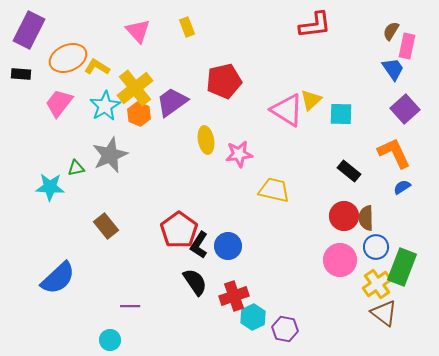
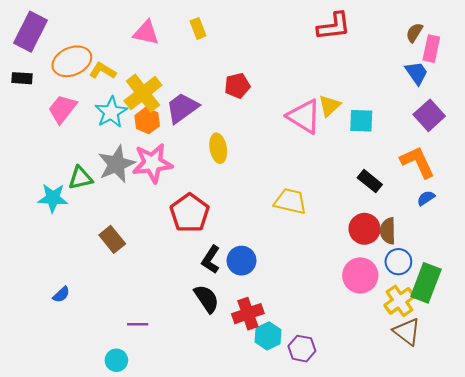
pink triangle: (138, 31) -> (146, 33), turned -36
red pentagon: (224, 81) -> (237, 86), size x0.7
pink star: (239, 154) -> (152, 163), moved, size x1.4
green triangle: (76, 168) -> (80, 178), size x1.4
red pentagon: (179, 230) -> (190, 213), moved
blue semicircle: (58, 278) -> (61, 295), size x0.5

